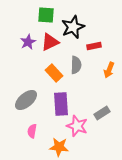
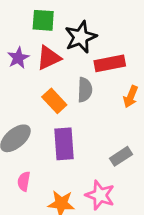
red rectangle: (94, 46) -> (110, 63), size x1.5
pink star: (77, 126) -> (100, 195), moved

